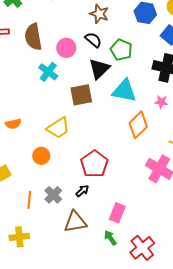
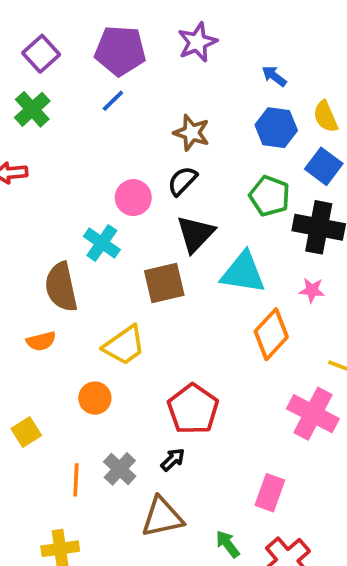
brown semicircle: (33, 37) -> (61, 287), moved
black semicircle: (93, 40) -> (182, 181), turned -84
green pentagon: (121, 50) -> (270, 196), moved
pink rectangle: (117, 213) -> (270, 493), moved

